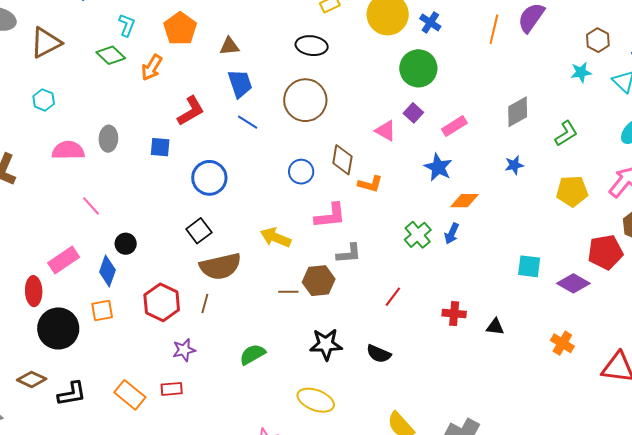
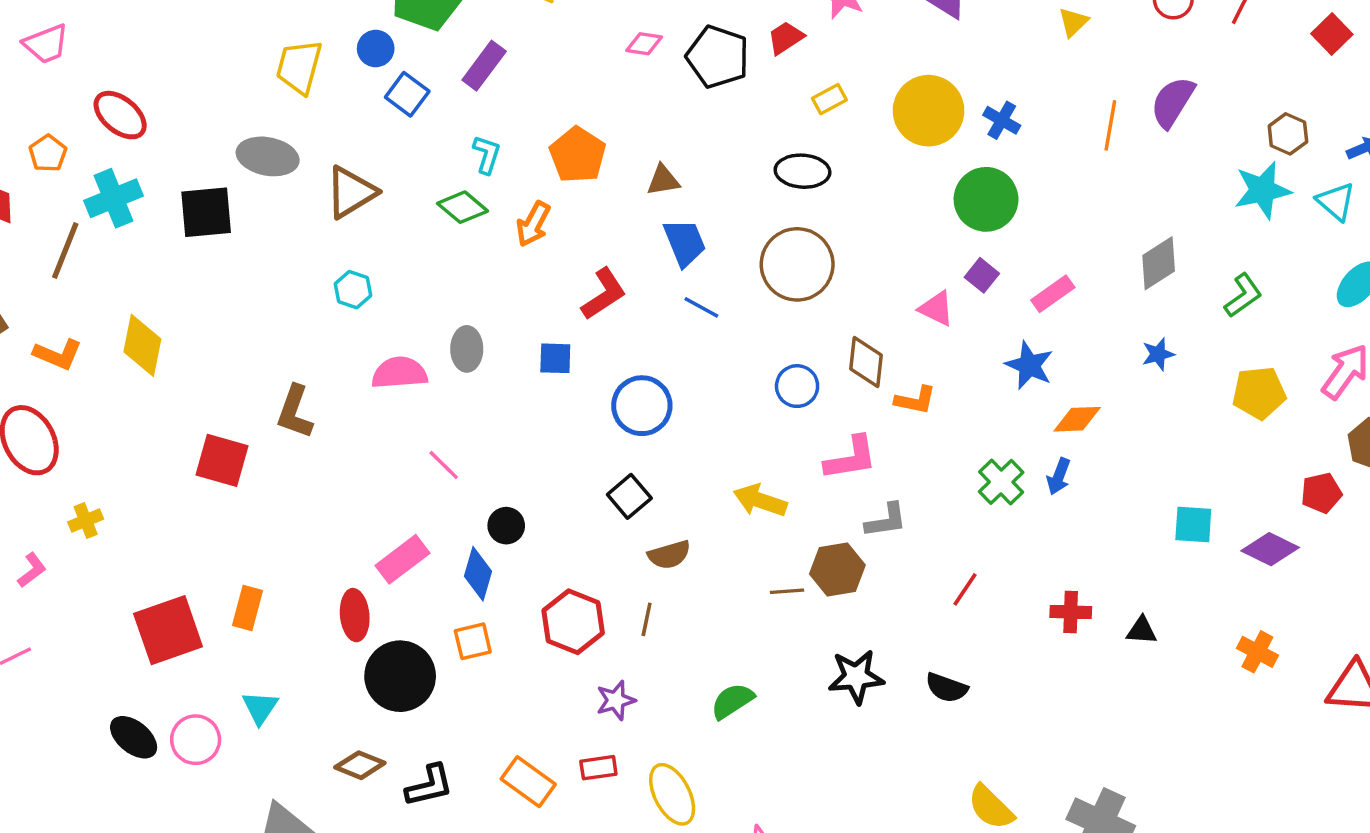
cyan star: (581, 72) -> (1262, 190), size x1.6
red pentagon: (605, 252) -> (1321, 493), size x0.7
brown semicircle: (220, 266) -> (669, 555), size x0.6
yellow ellipse: (316, 400) -> (672, 794), moved, turned 45

